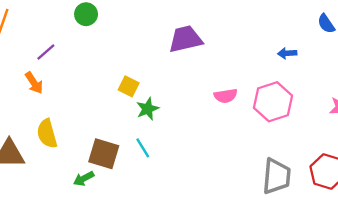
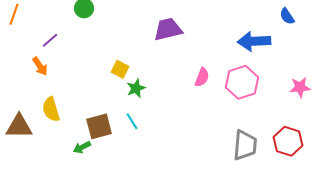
blue arrow: (287, 53) -> (254, 41), size x2.0
pink semicircle: (226, 96) -> (202, 77), turned -60
brown square: (104, 154) -> (99, 126), turned -32

